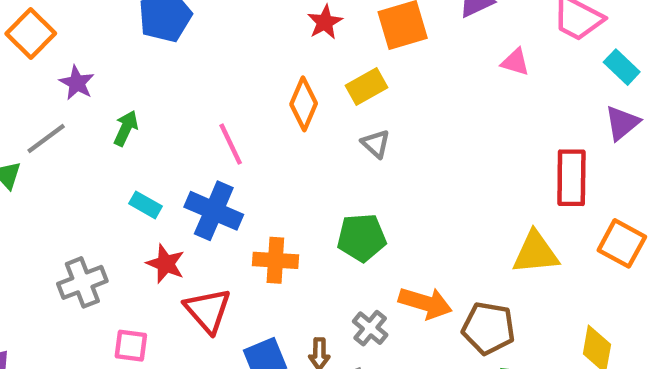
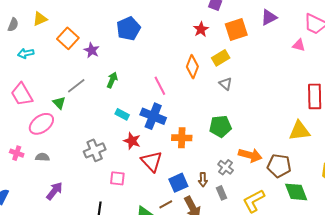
pink triangle: (515, 62) -> (299, 45), moved
purple star: (77, 83) -> (92, 50), moved

